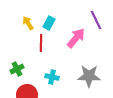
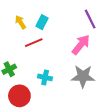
pink arrow: (76, 38) -> (81, 45), moved
red line: (41, 43) -> (34, 43), turned 66

